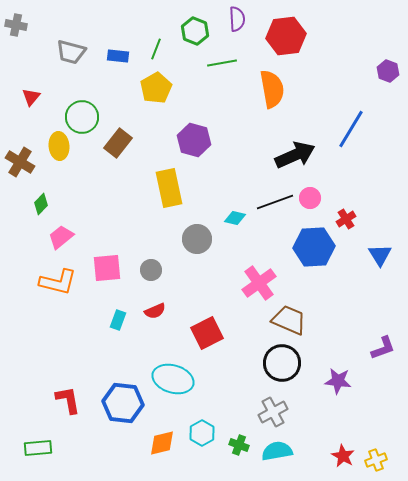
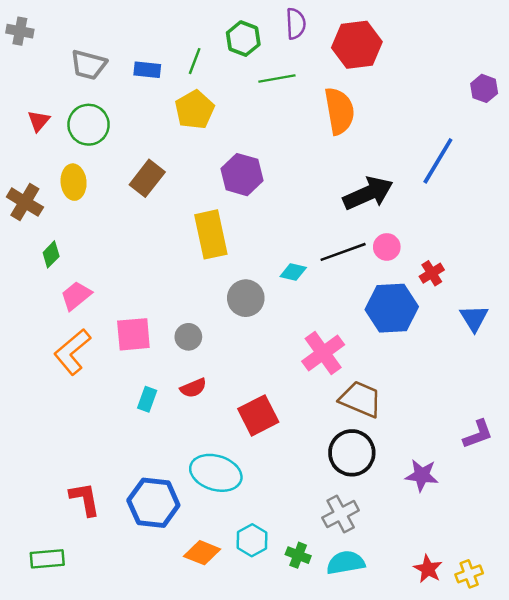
green circle: (82, 117) -> (89, 125), moved
orange L-shape: (58, 282) -> (72, 352), turned 126
orange diamond: (162, 443) -> (202, 553), turned 36

